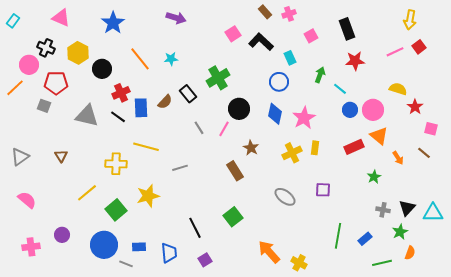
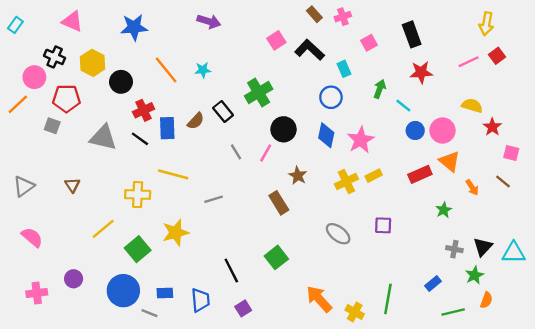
blue star: (113, 23) -> (134, 27), turned 30
yellow rectangle: (315, 148) -> (374, 176), turned 56
green line: (338, 236) -> (388, 299), moved

